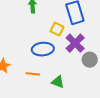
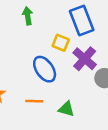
blue ellipse: (43, 49) -> (45, 69), turned 65

